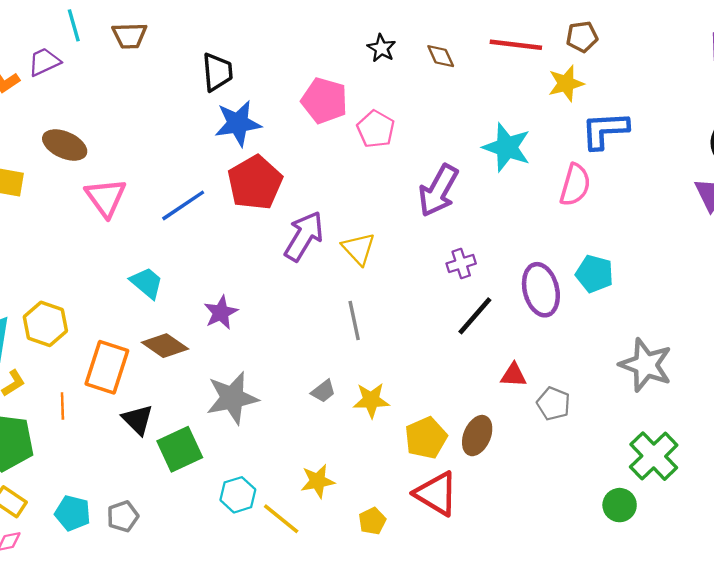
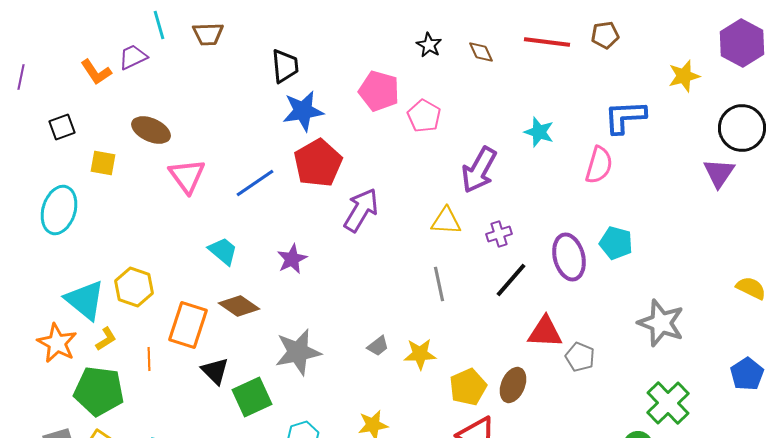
yellow star: (566, 83) -> (684, 76), moved
cyan star: (507, 147) -> (539, 132), size x0.7
yellow triangle: (359, 249) -> (446, 221), moved, turned -44
purple star: (221, 312) -> (292, 259), moved
gray line: (354, 320) -> (439, 284), moved
red triangle: (514, 375) -> (545, 332), size x1.5

